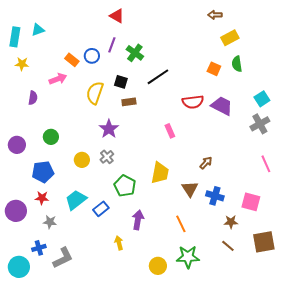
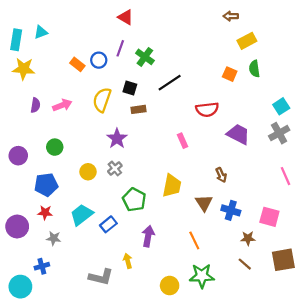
yellow star: (22, 64) -> (24, 69), size x1.5
pink arrow: (58, 79) -> (62, 105), moved
purple trapezoid: (222, 106) -> (238, 134), moved
brown arrow: (206, 163) -> (221, 175), turned 112
gray L-shape: (63, 258) -> (101, 277), moved, turned 40

